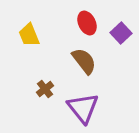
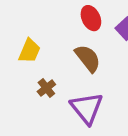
yellow trapezoid: (29, 35) -> (29, 51), moved, turned -135

